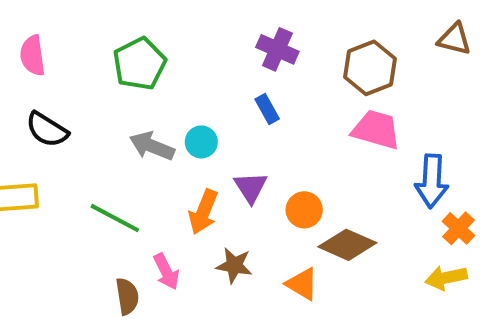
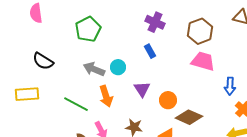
pink semicircle: (33, 56) -> (36, 13), moved
blue arrow: (432, 181) -> (230, 86), size x0.7
orange arrow: (203, 212) -> (106, 96), moved, turned -40

